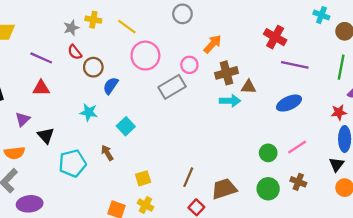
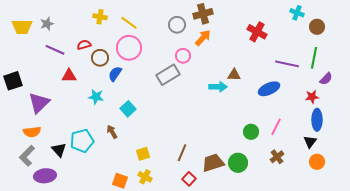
gray circle: (182, 14) -> (177, 25), moved
gray star: (71, 28) -> (47, 24), moved
red semicircle: (75, 52) -> (84, 45), turned 112
pink circle: (145, 56) -> (129, 48), moved
purple line: (295, 65) -> (287, 64), moved
brown cross: (226, 73) -> (203, 14), moved
red triangle: (41, 88) -> (69, 76), moved
purple triangle: (23, 119) -> (39, 103), size x1.6
black triangle: (46, 135) -> (59, 150), moved
pink line: (297, 147) -> (276, 127), turned -30
brown cross: (298, 182) -> (277, 157), turned 32
green circle: (268, 189) -> (238, 163), moved

